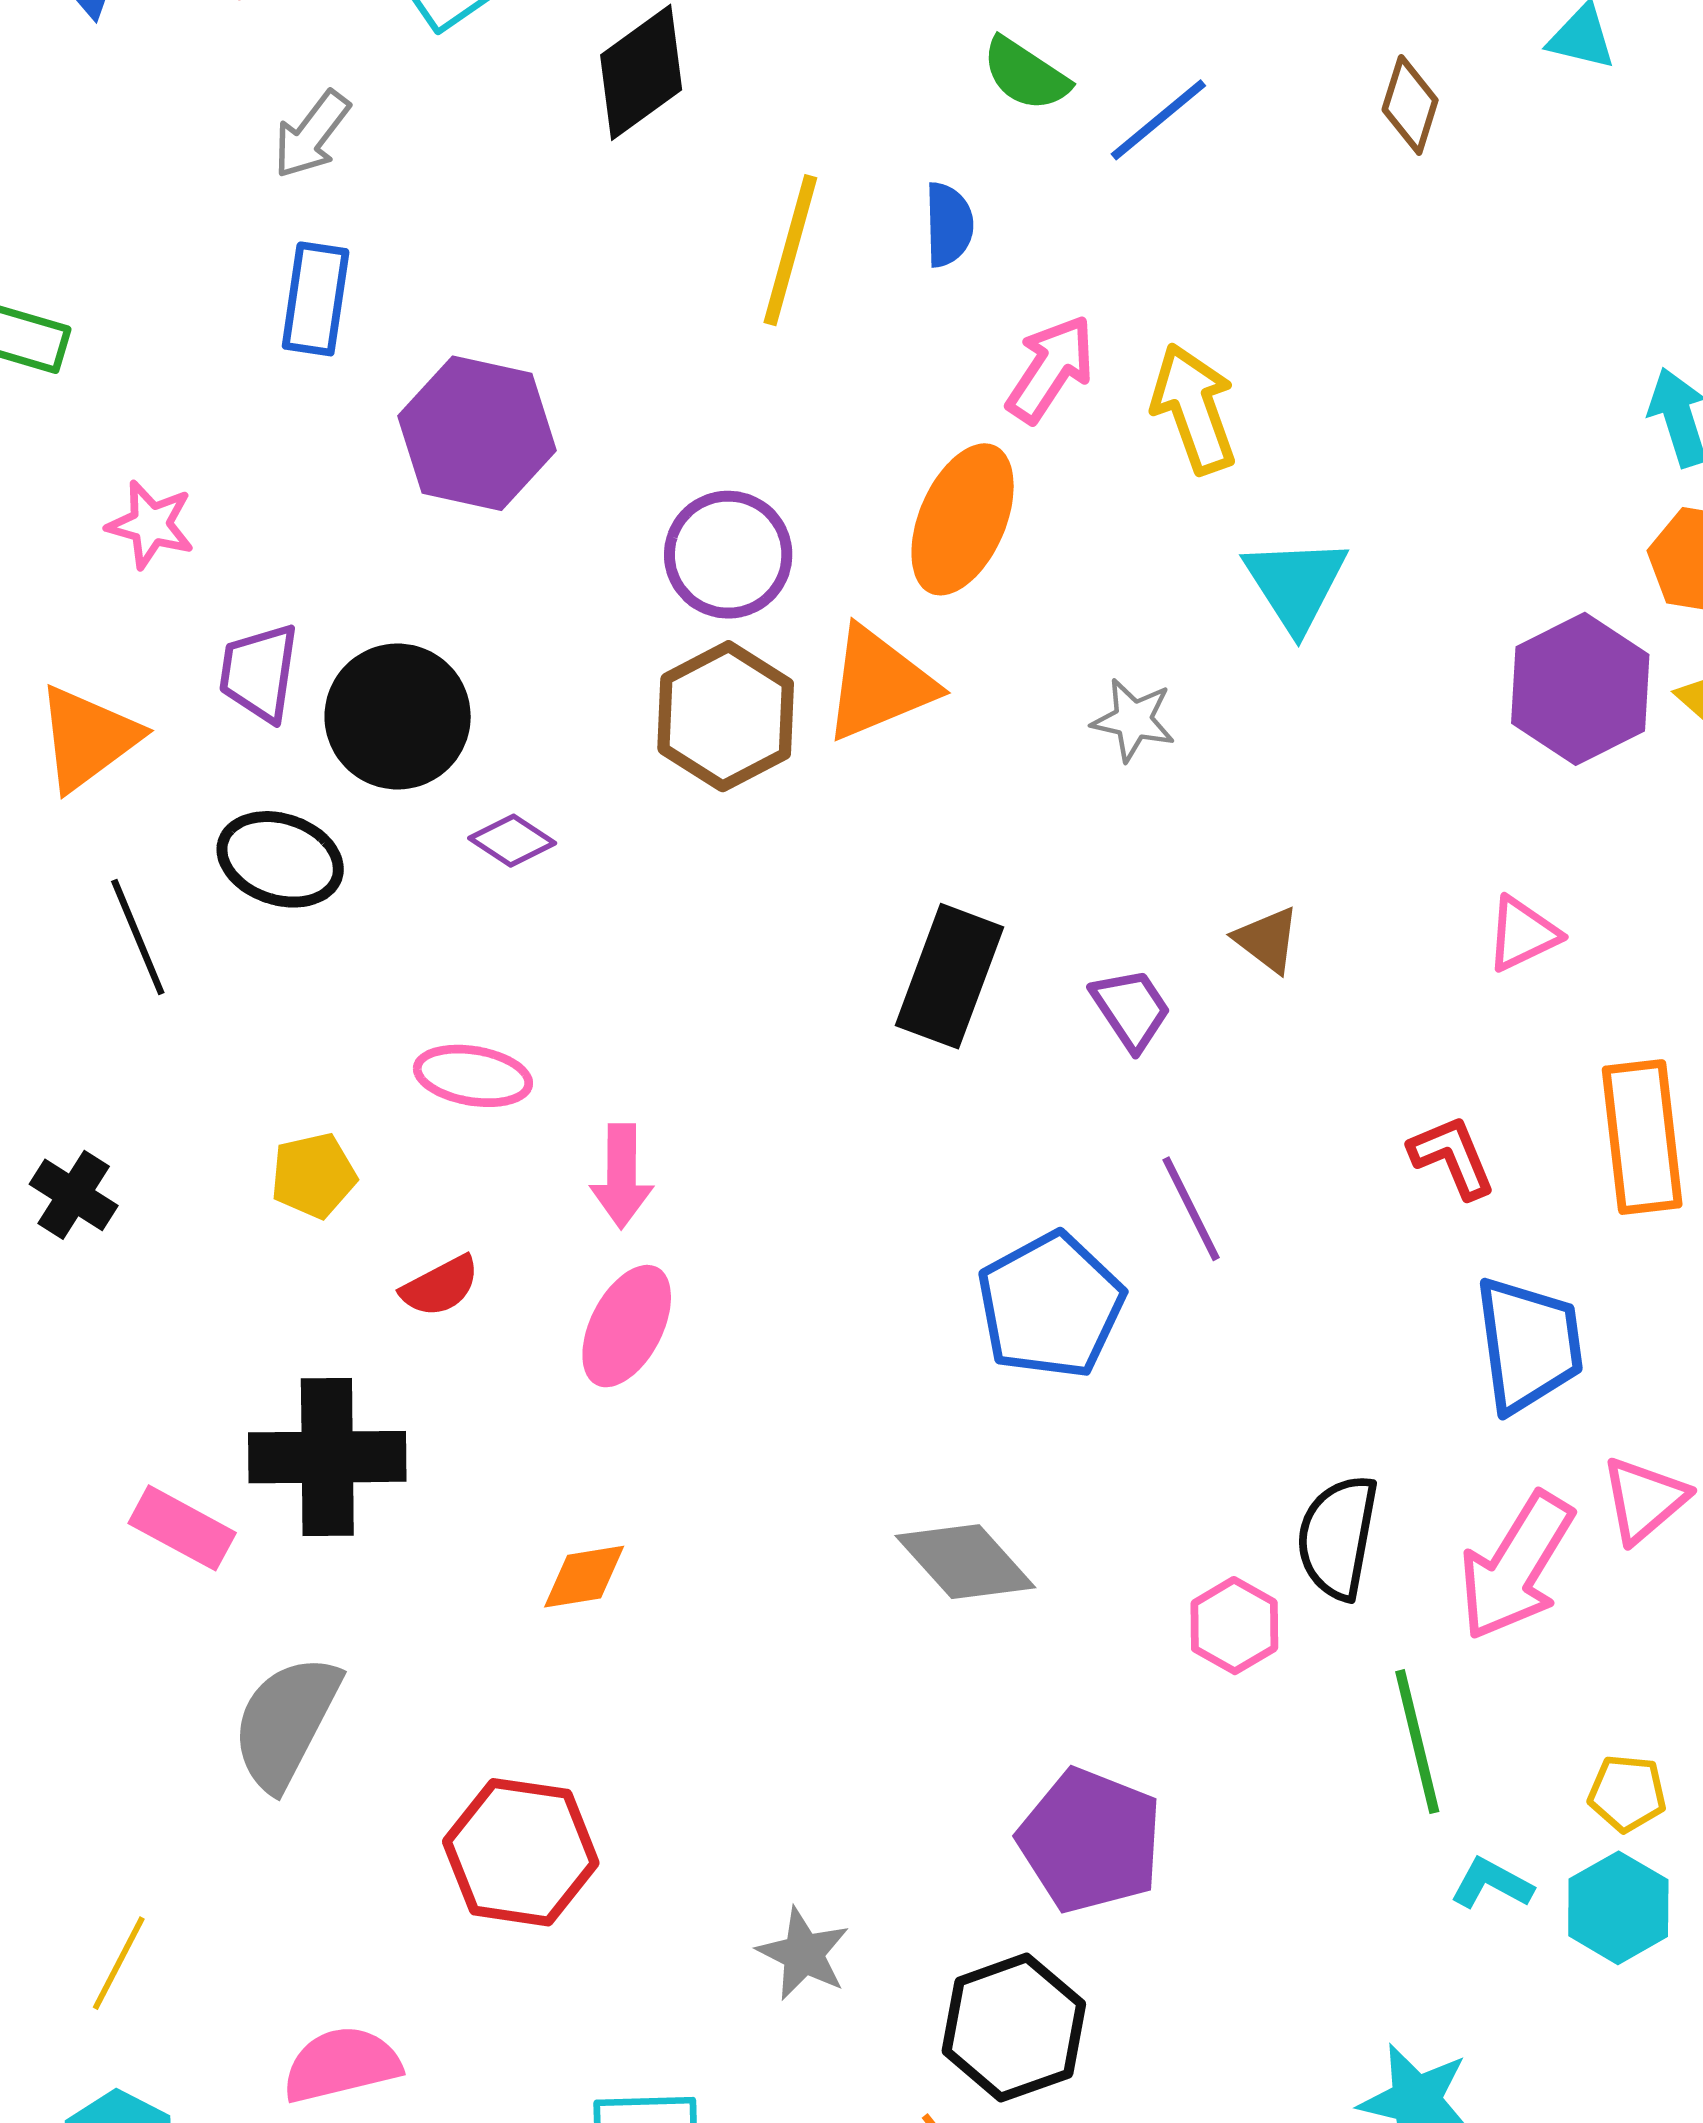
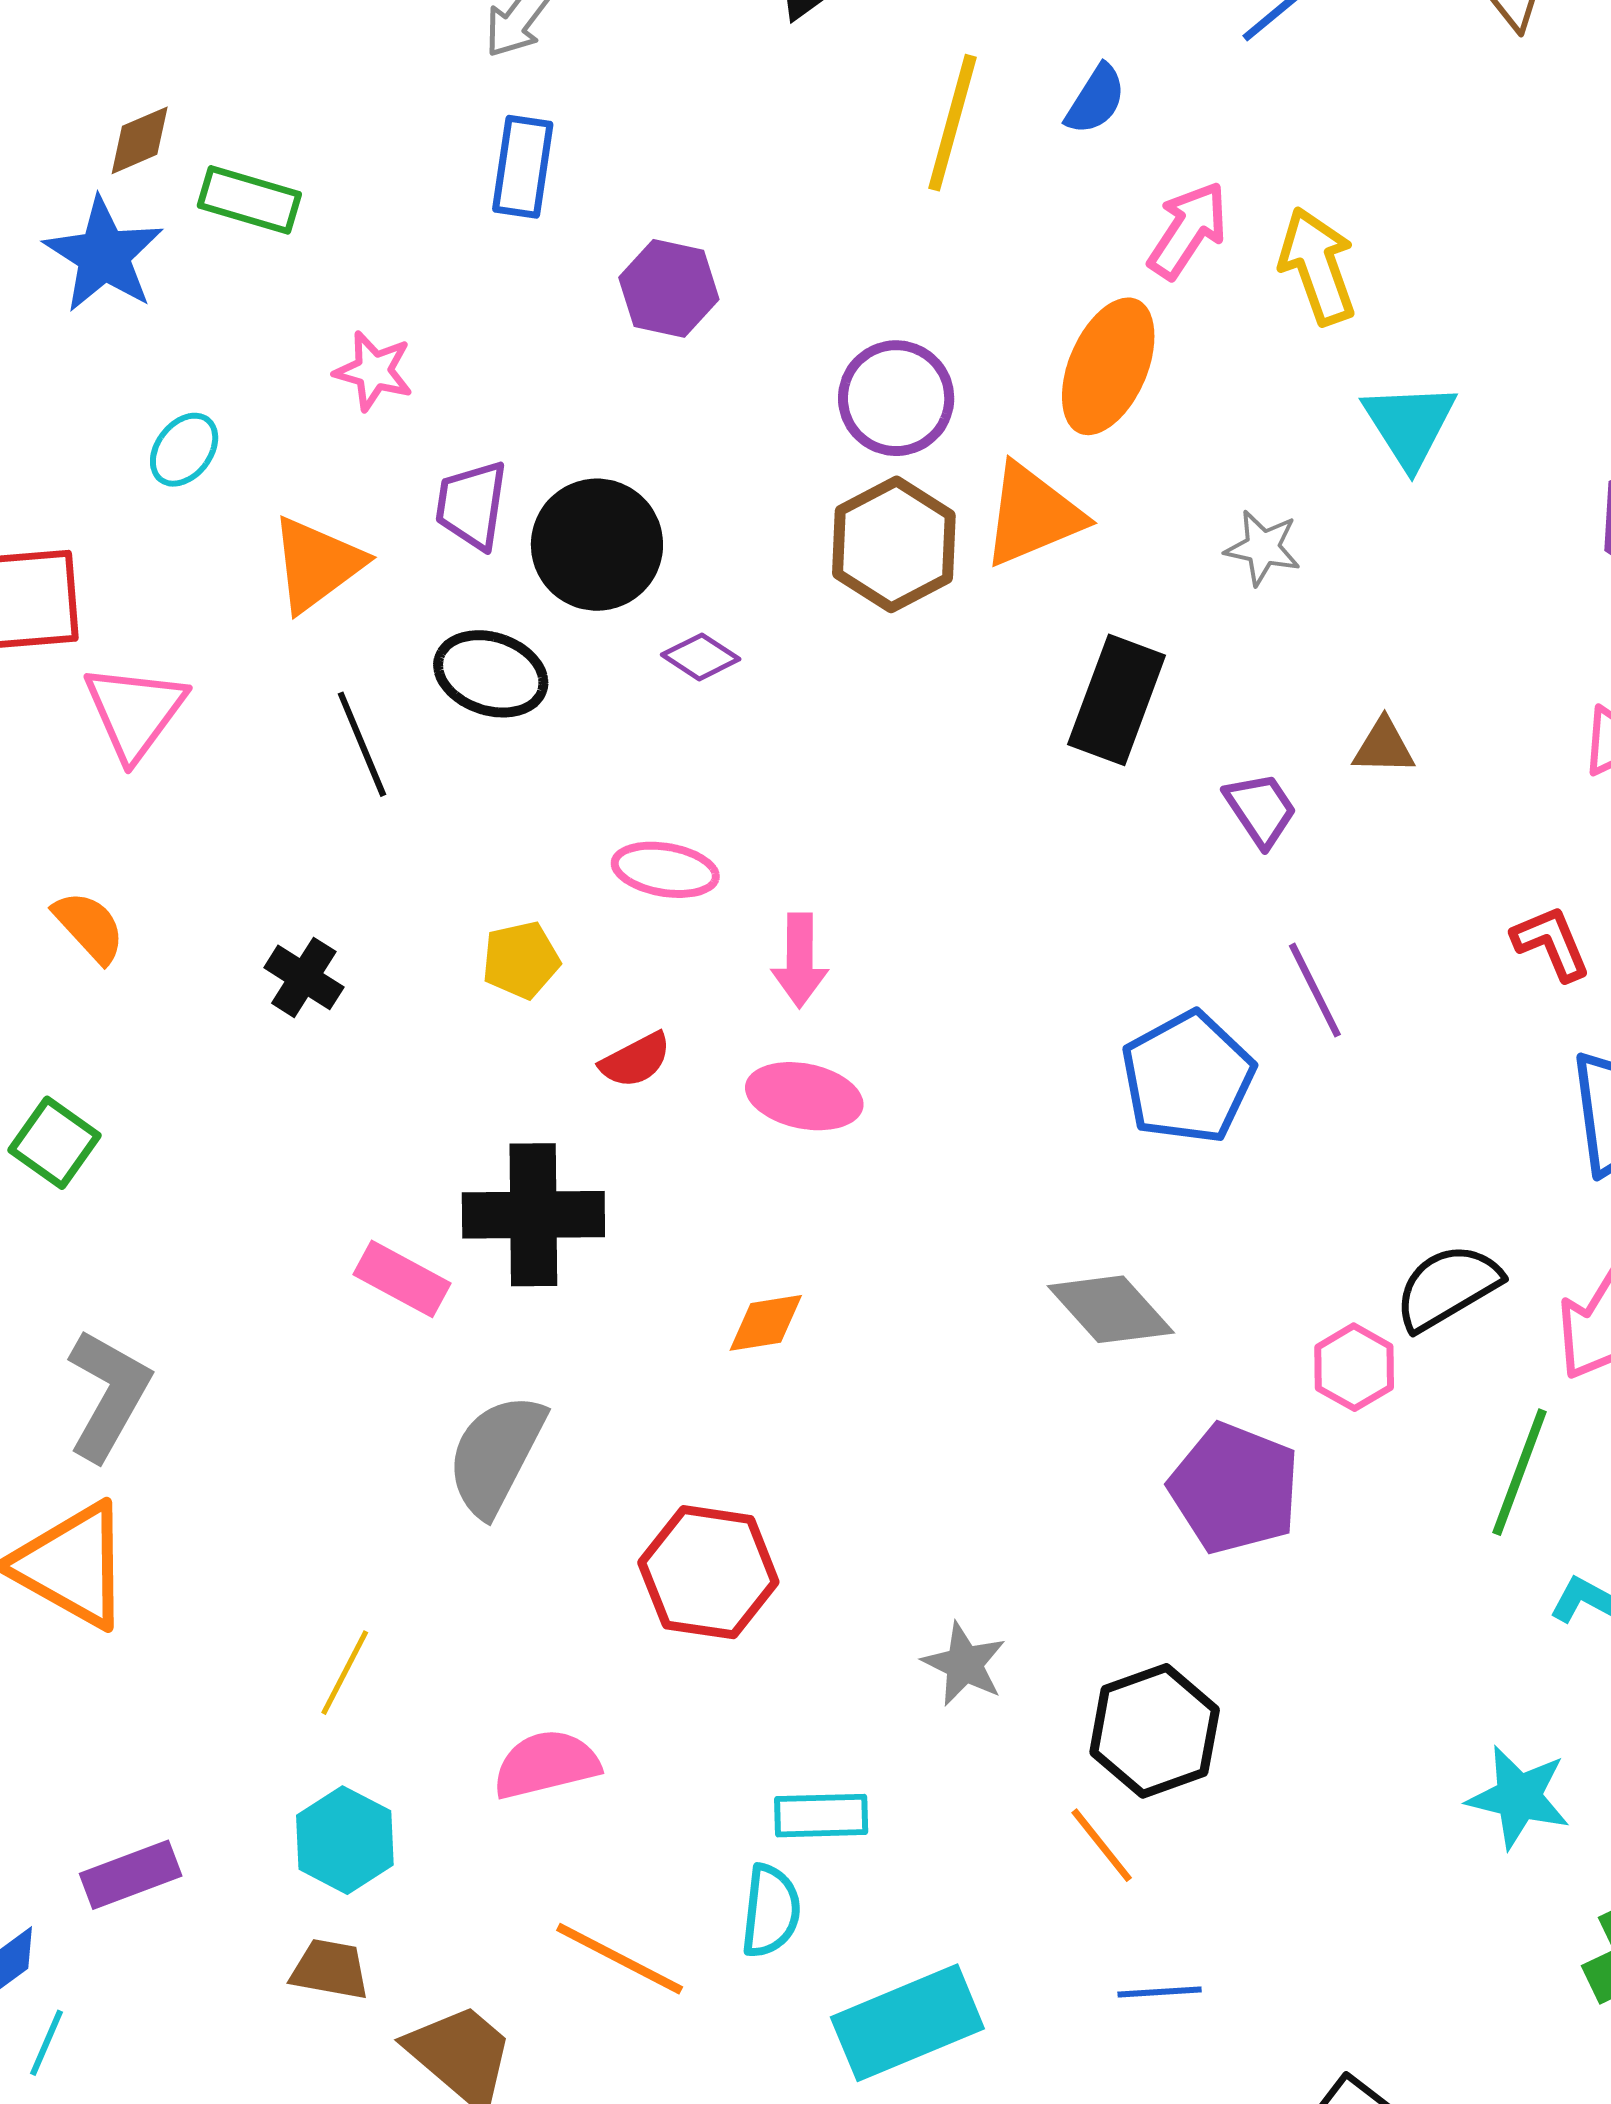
blue semicircle: (949, 225) -> (1096, 100), turned 34
purple hexagon: (477, 433) -> (669, 288), size x0.7
brown triangle: (1267, 940) -> (1384, 747), turned -36
black rectangle: (950, 976) -> (1117, 700), moved
pink ellipse: (627, 1326) -> (804, 1096), turned 74
black semicircle: (1338, 1537) -> (1448, 1287), turned 49
green line: (1417, 1742) -> (1520, 1472), turned 34
purple pentagon: (1090, 1841) -> (1234, 1488), moved

